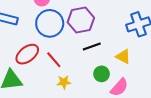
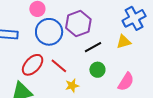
yellow triangle: (123, 57) -> (124, 42), moved, turned -35
green circle: (102, 74) -> (97, 70), moved

